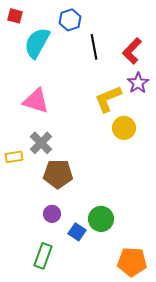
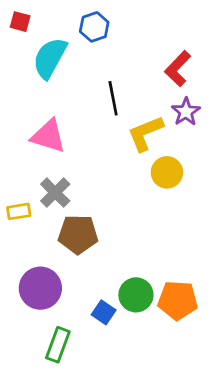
black line: (94, 47) -> (113, 98), moved
purple circle: (52, 214) -> (40, 288), moved, size x1.8
orange pentagon: (132, 262) -> (178, 300), moved

